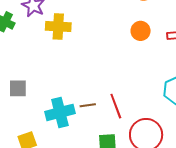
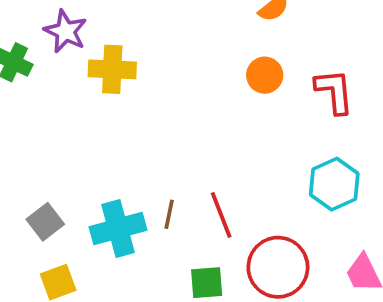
gray square: (18, 88) -> (45, 222), moved, turned -36
brown line: (88, 105) -> (169, 214), turned -70

